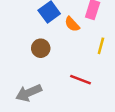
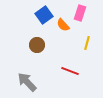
gray arrow: (29, 93) -> (27, 82), turned 70

